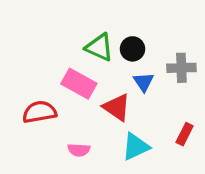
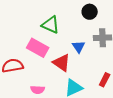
black circle: (133, 49) -> (90, 12), moved

